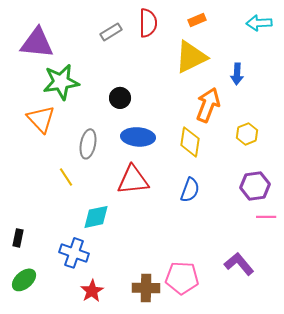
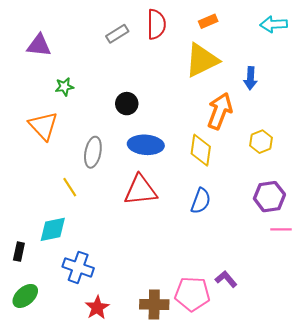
purple triangle: (37, 43) -> (39, 45), size x0.7
green star: (61, 82) -> (64, 87), size x0.5
cyan diamond: (96, 217) -> (53, 229), moved
purple L-shape: (239, 264) -> (226, 279), moved, size x0.7

